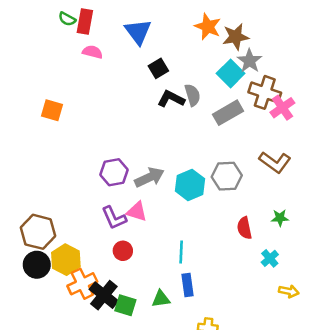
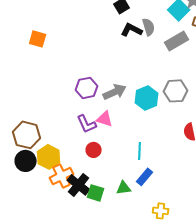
blue rectangle: (187, 285) -> (145, 177), turned 48

